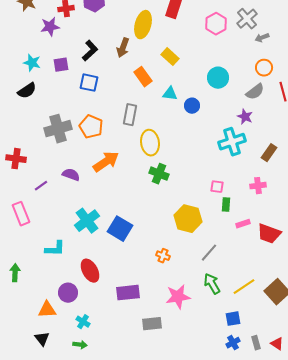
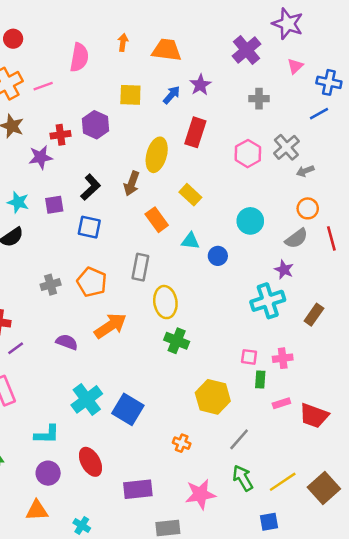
gray cross: (58, 129) -> (51, 285), size x0.6
purple line: (41, 186) -> (16, 348), moved
pink cross: (258, 186) -> (283, 358), moved
purple circle: (68, 293) -> (48, 473), moved

